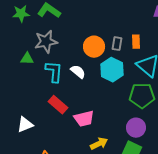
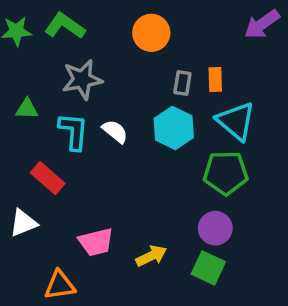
gray star: (46, 42) -> (82, 80), moved
orange circle: (94, 47) -> (151, 33), moved
red rectangle: (58, 105) -> (48, 178), moved
pink trapezoid: (84, 119) -> (96, 242), moved

